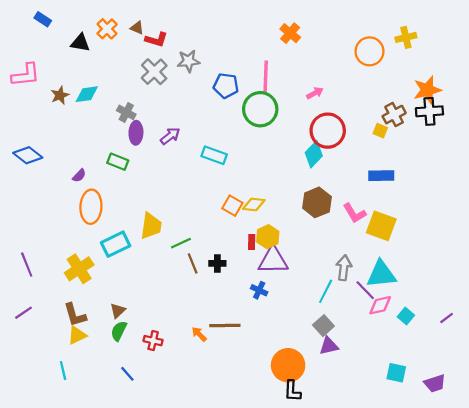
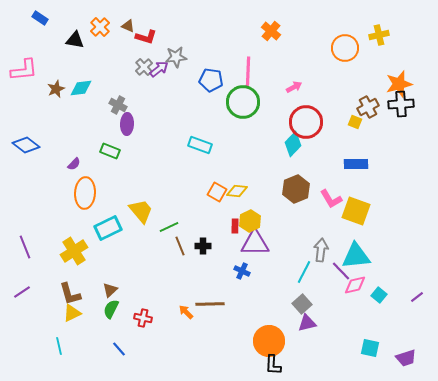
gray cross: (154, 72) -> (144, 67), size x0.7
purple arrow: (170, 136) -> (159, 69), moved
yellow trapezoid: (151, 226) -> (141, 211), turned -48

